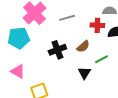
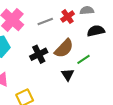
red cross: (97, 25) -> (68, 17), moved, turned -32
brown semicircle: (83, 46) -> (64, 48), size x1.5

